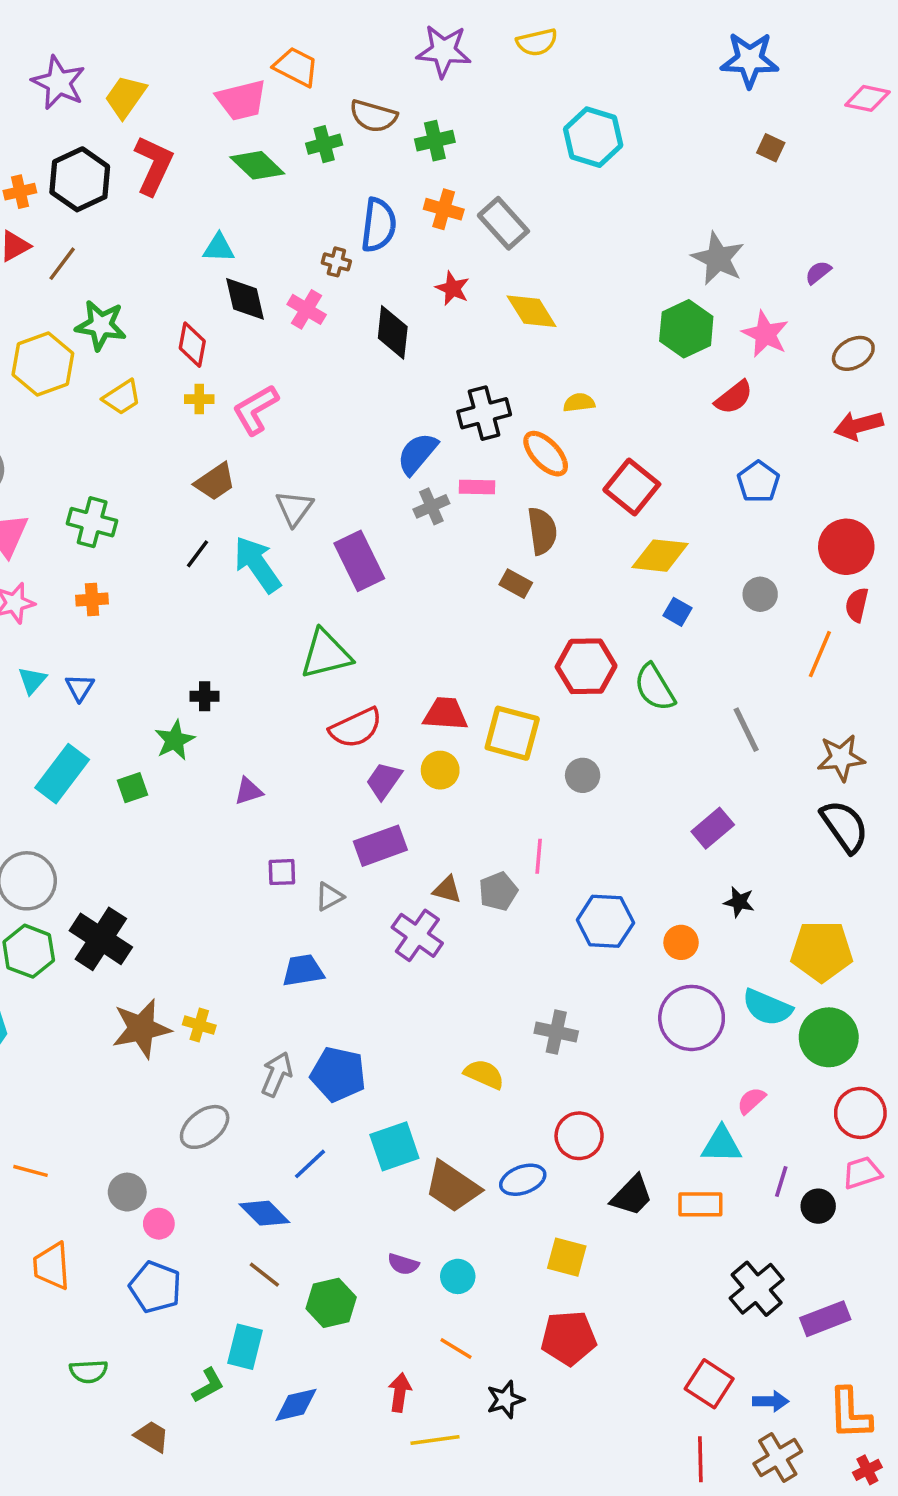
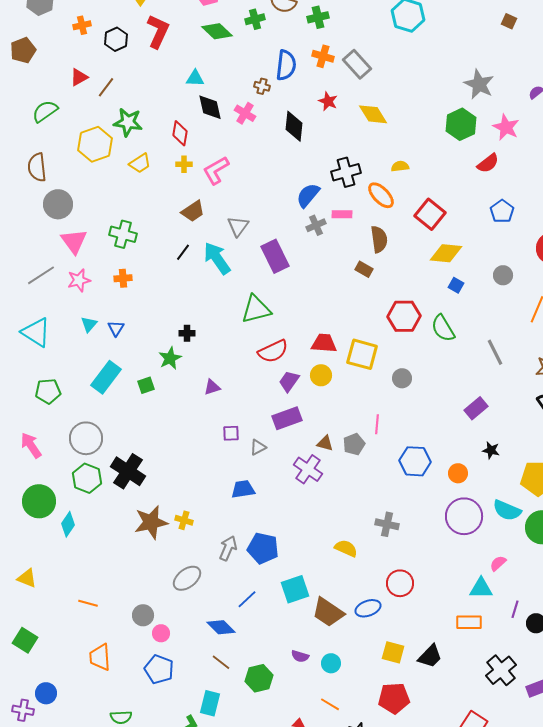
black hexagon: (80, 179) -> (116, 39), size x0.7
orange cross: (20, 192) -> (82, 25), moved
black trapezoid: (632, 1196) -> (430, 656), moved

